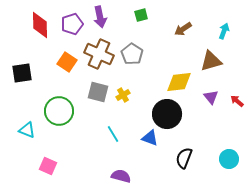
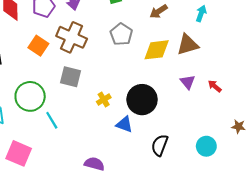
gray pentagon: (132, 54) -> (121, 34), moved
yellow diamond: (179, 82) -> (157, 50), moved
yellow cross: (123, 95) -> (104, 100), moved
cyan line: (113, 134) -> (52, 120), moved
pink square: (48, 166) -> (19, 153), size x1.4

